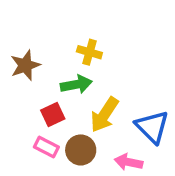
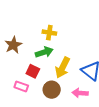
red square: (53, 115) -> (33, 71), turned -32
pink rectangle: (46, 147) -> (21, 86), moved

